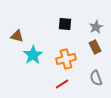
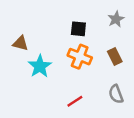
gray star: (96, 27) -> (116, 19), moved
orange cross: (66, 59) -> (80, 57), moved, turned 36

